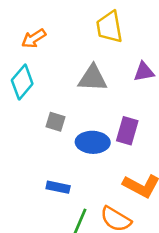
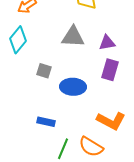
purple triangle: (144, 72) -> (107, 43), moved
purple rectangle: (127, 131) -> (110, 70), moved

